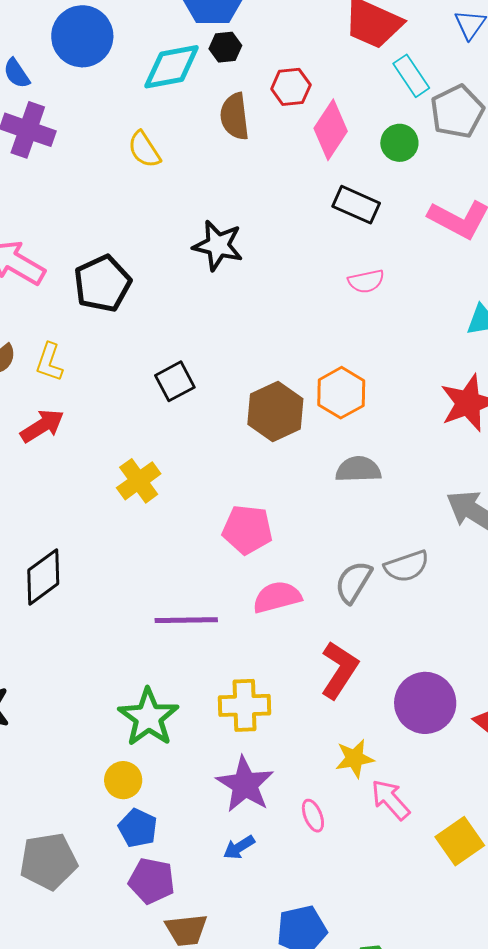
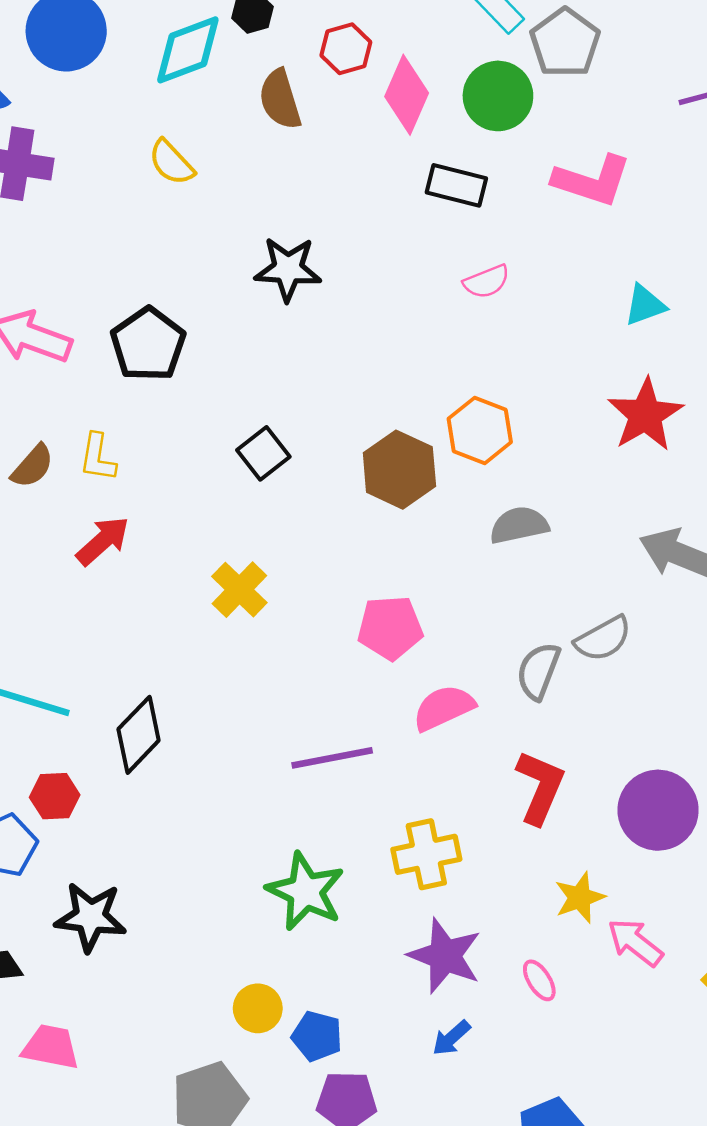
green circle: (399, 143) -> (498, 96), size x1.4
yellow circle: (123, 780) -> (258, 1008), moved

